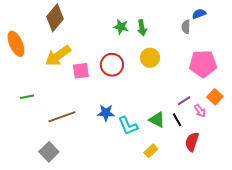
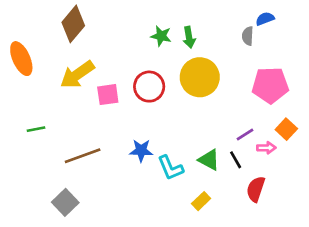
yellow circle: (150, 58) -> (200, 77), size x1.5
pink arrow: (200, 111) -> (266, 148), turned -56

